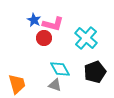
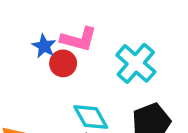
blue star: (34, 20) -> (44, 46), moved

